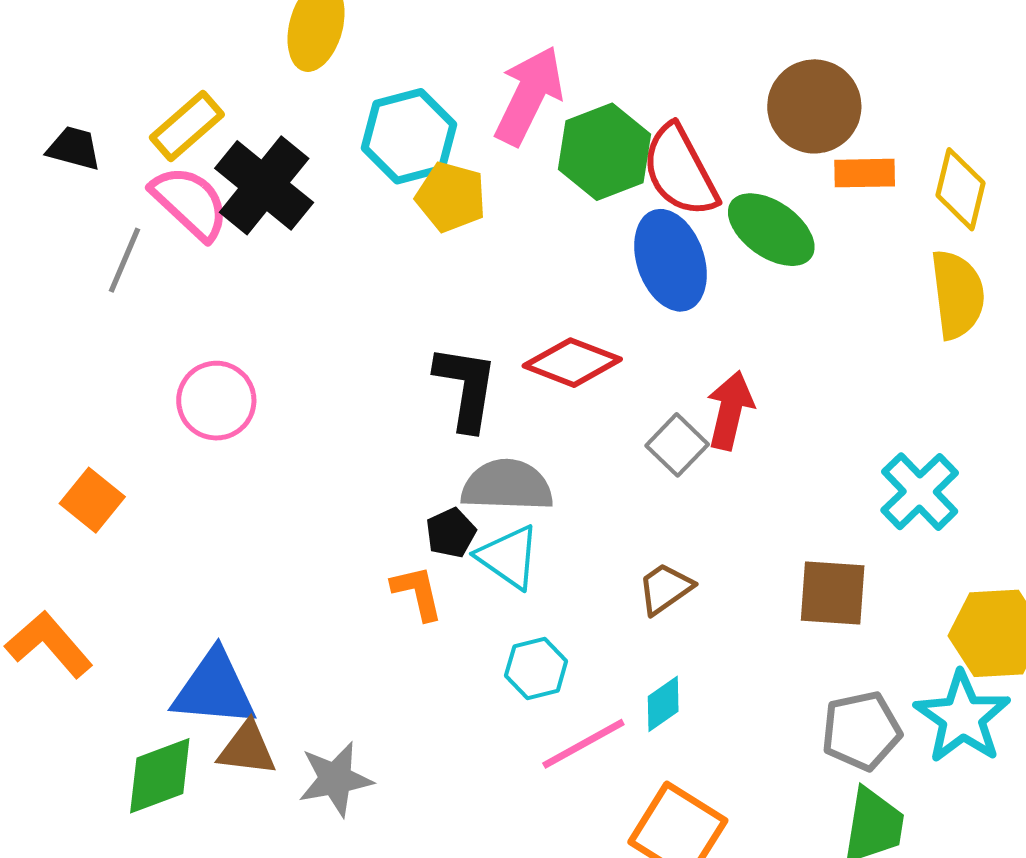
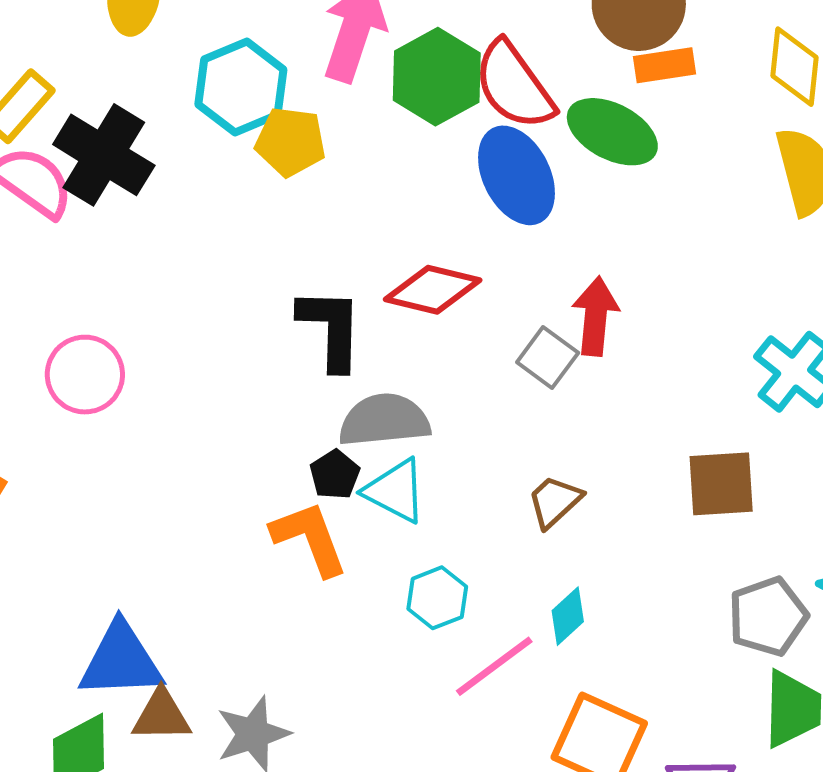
orange rectangle: (865, 173) -> (664, 65), moved
orange L-shape: (417, 593) -> (310, 538), size x1.4

